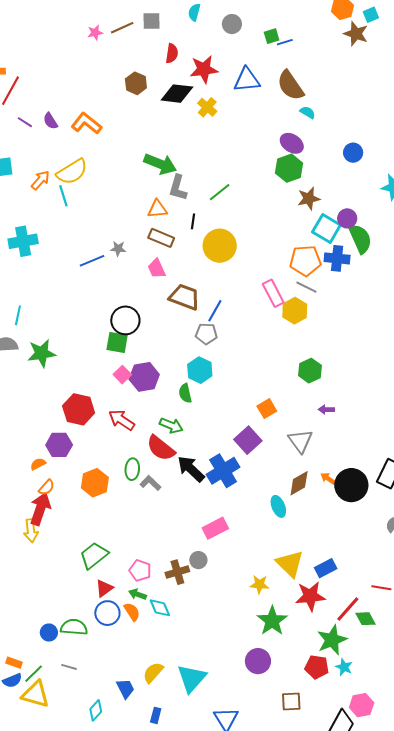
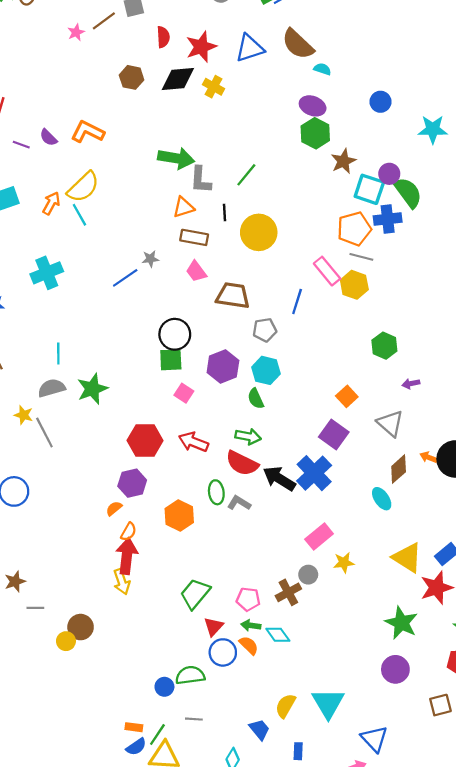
blue line: (215, 311) -> (297, 301), moved
purple hexagon: (144, 377) -> (223, 367), moved
yellow star: (259, 584) -> (344, 563), moved

